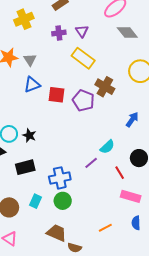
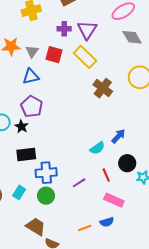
purple triangle: (82, 31) -> (87, 30), size x1.5
red square: (57, 95) -> (54, 55), moved
purple pentagon: (83, 100) -> (32, 107), moved
blue arrow: (132, 120) -> (118, 136), moved
purple line: (91, 163) -> (79, 183), moved
black rectangle: (25, 167) -> (26, 154), moved
blue semicircle: (136, 223) -> (107, 222), moved, turned -112

